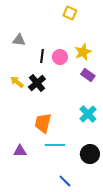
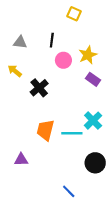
black line: (42, 56) -> (52, 40), moved
yellow arrow: (17, 82) -> (15, 71), moved
cyan line: (55, 145) -> (72, 133), moved

